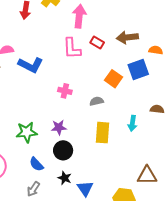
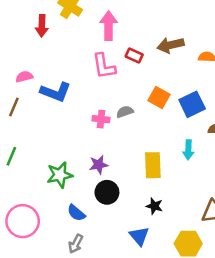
blue square: (138, 70) -> (192, 104), moved
gray semicircle: (97, 101) -> (125, 112), moved
black star: (65, 178) -> (154, 206), moved

